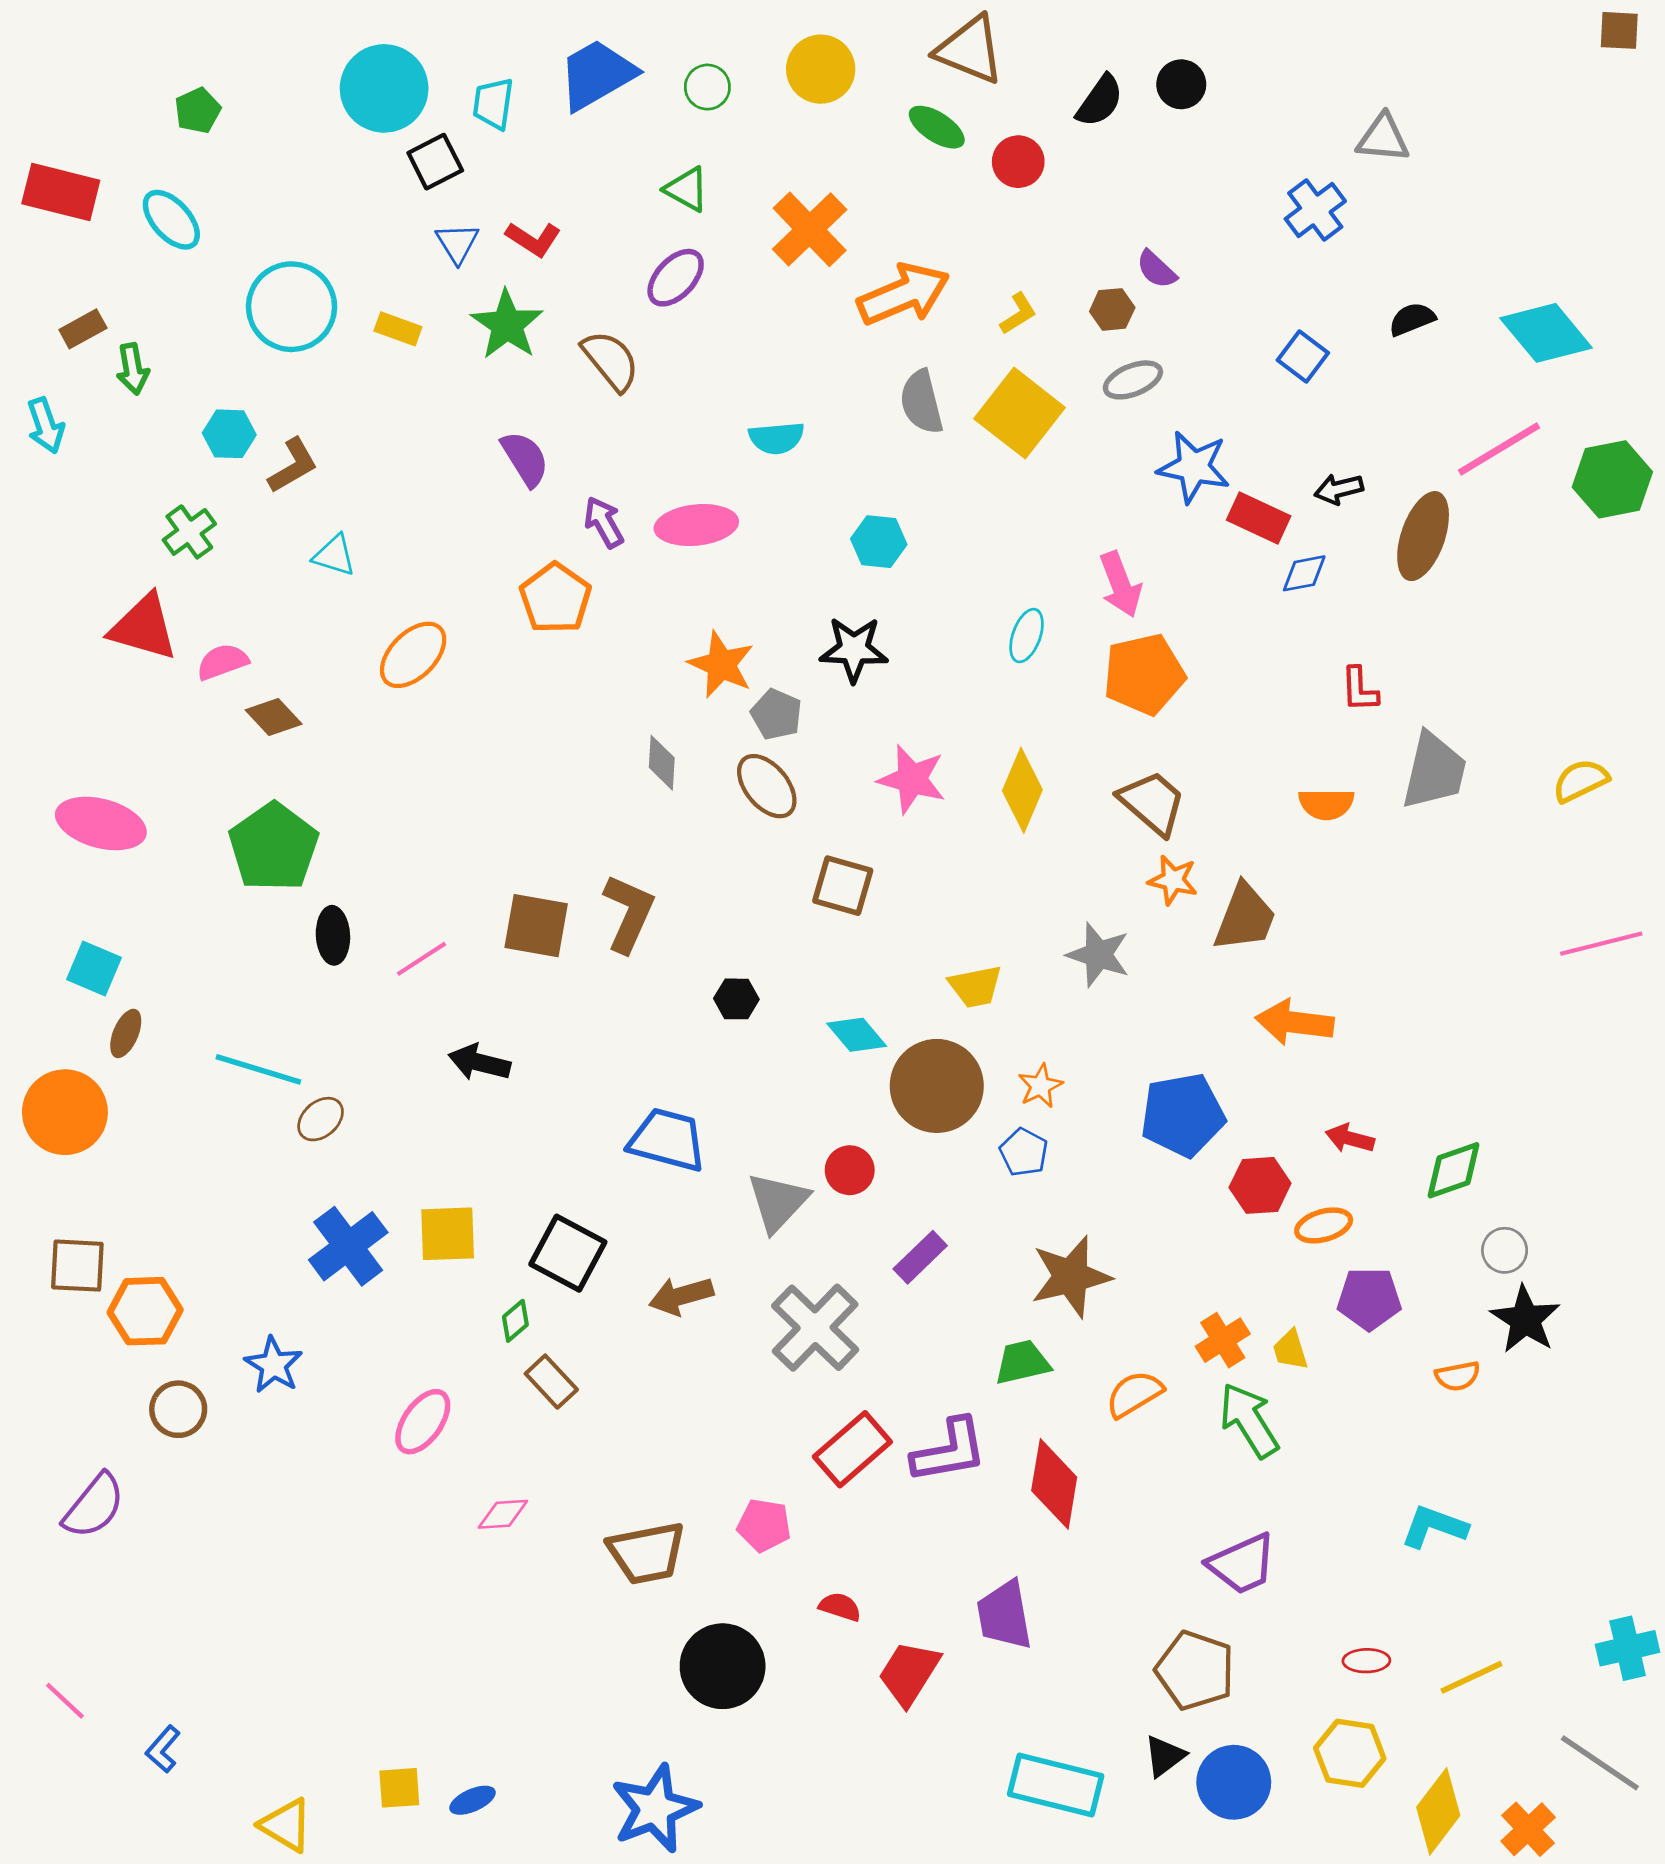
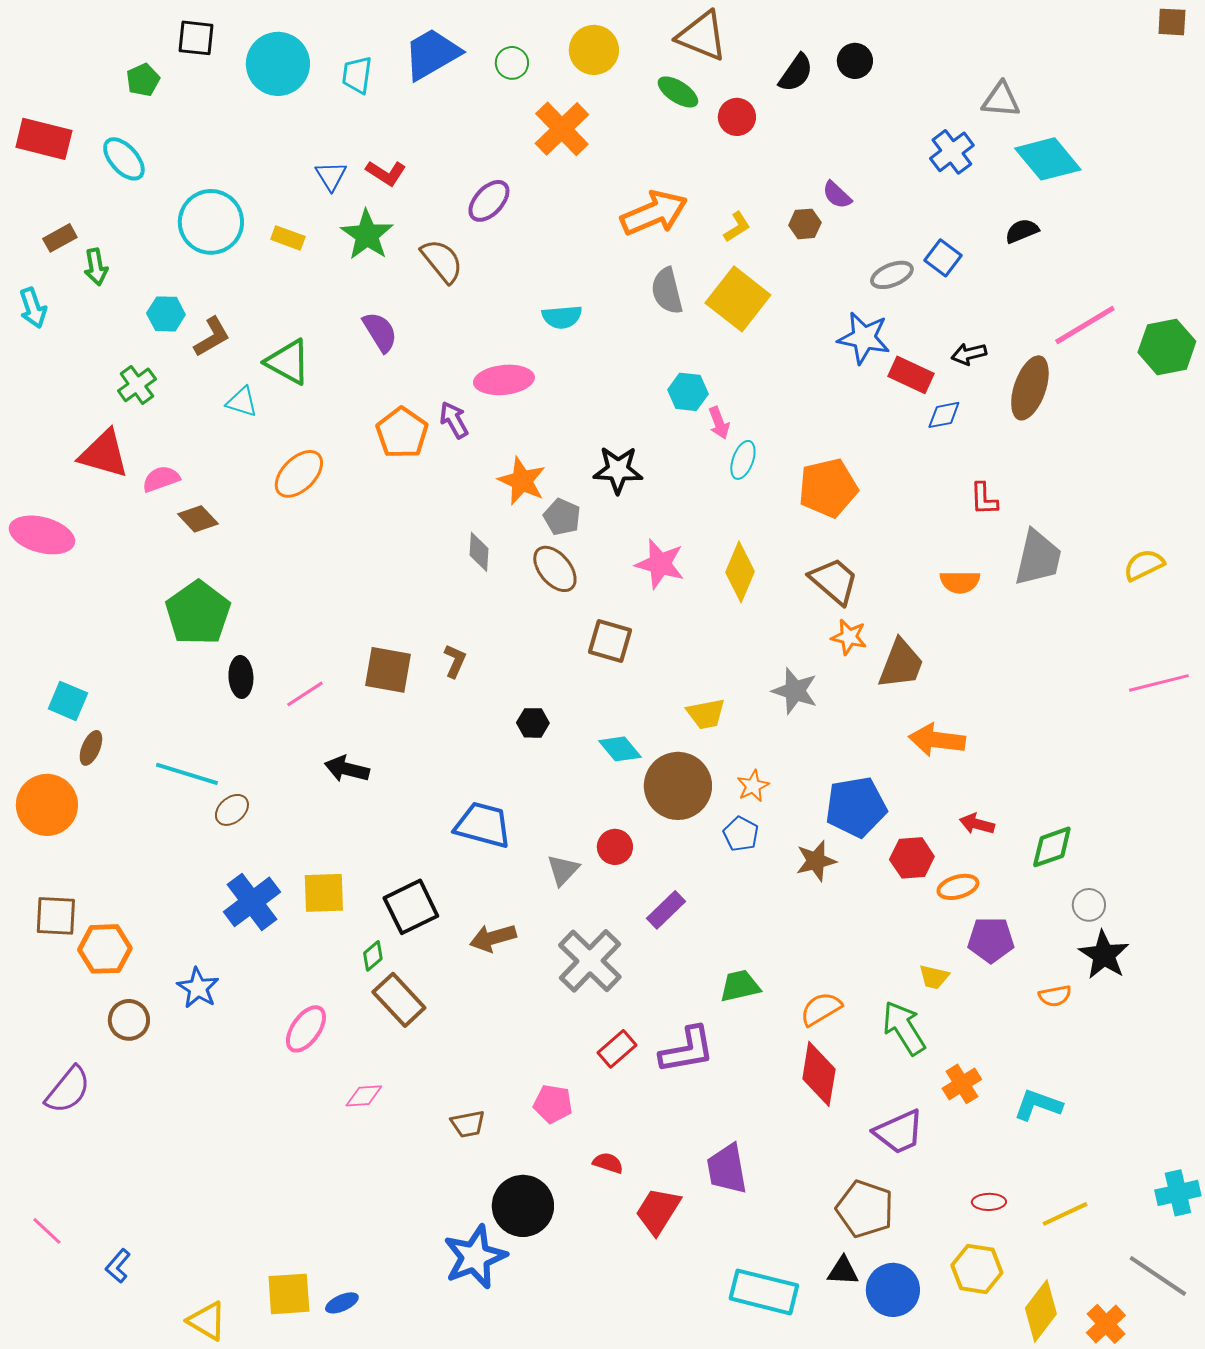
black square: (435, 162) -> (196, 38), moved, turned 33
green triangle: (687, 189) -> (288, 362), moved, size x1.4
orange cross: (810, 229) -> (562, 129), moved
cyan diamond: (1546, 333) -> (1048, 159), moved
gray ellipse: (1133, 380) -> (892, 275), moved
purple arrow: (604, 522) -> (454, 420), moved
cyan hexagon: (879, 542) -> (688, 392), moved
pink arrow: (1120, 584) -> (719, 423), moved, size x0.7
pink ellipse: (101, 823) -> (42, 535), moved
brown L-shape: (629, 913) -> (455, 661), size x0.6
gray triangle: (778, 1202) -> (563, 870), size x0.7
black square: (568, 1253) -> (411, 907), turned 36
brown star: (1071, 1277) -> (816, 861), moved, size x0.7
orange cross: (1223, 1340) -> (962, 1084), moved
yellow trapezoid: (1290, 1350) -> (934, 977), turned -60
brown rectangle: (551, 1382) -> (399, 1000), size x1.4
red rectangle: (852, 1449) -> (617, 1049), size x0.7
red diamond: (1054, 1484) -> (819, 1074), moved
brown trapezoid: (647, 1553) -> (468, 1124), size x0.6
black triangle: (1165, 1756) -> (843, 1271), turned 40
yellow square: (399, 1788) -> (289, 1294), size x1.4
blue star: (655, 1809) -> (475, 1257), moved

